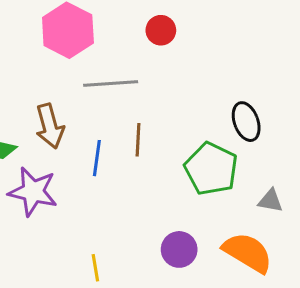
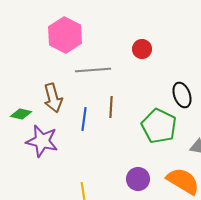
red circle: (161, 30) -> (142, 49), moved

